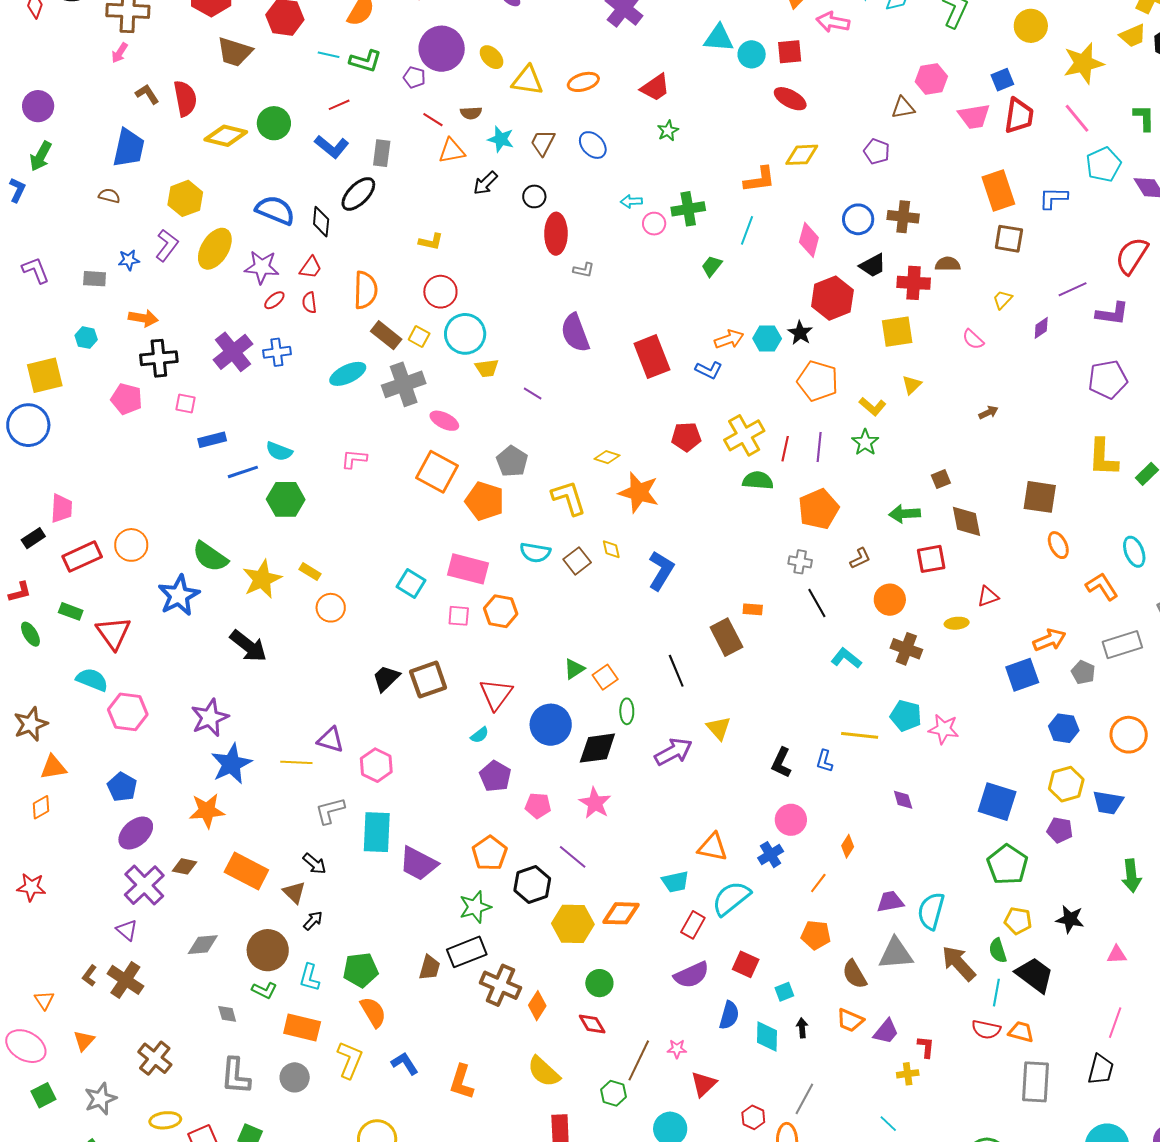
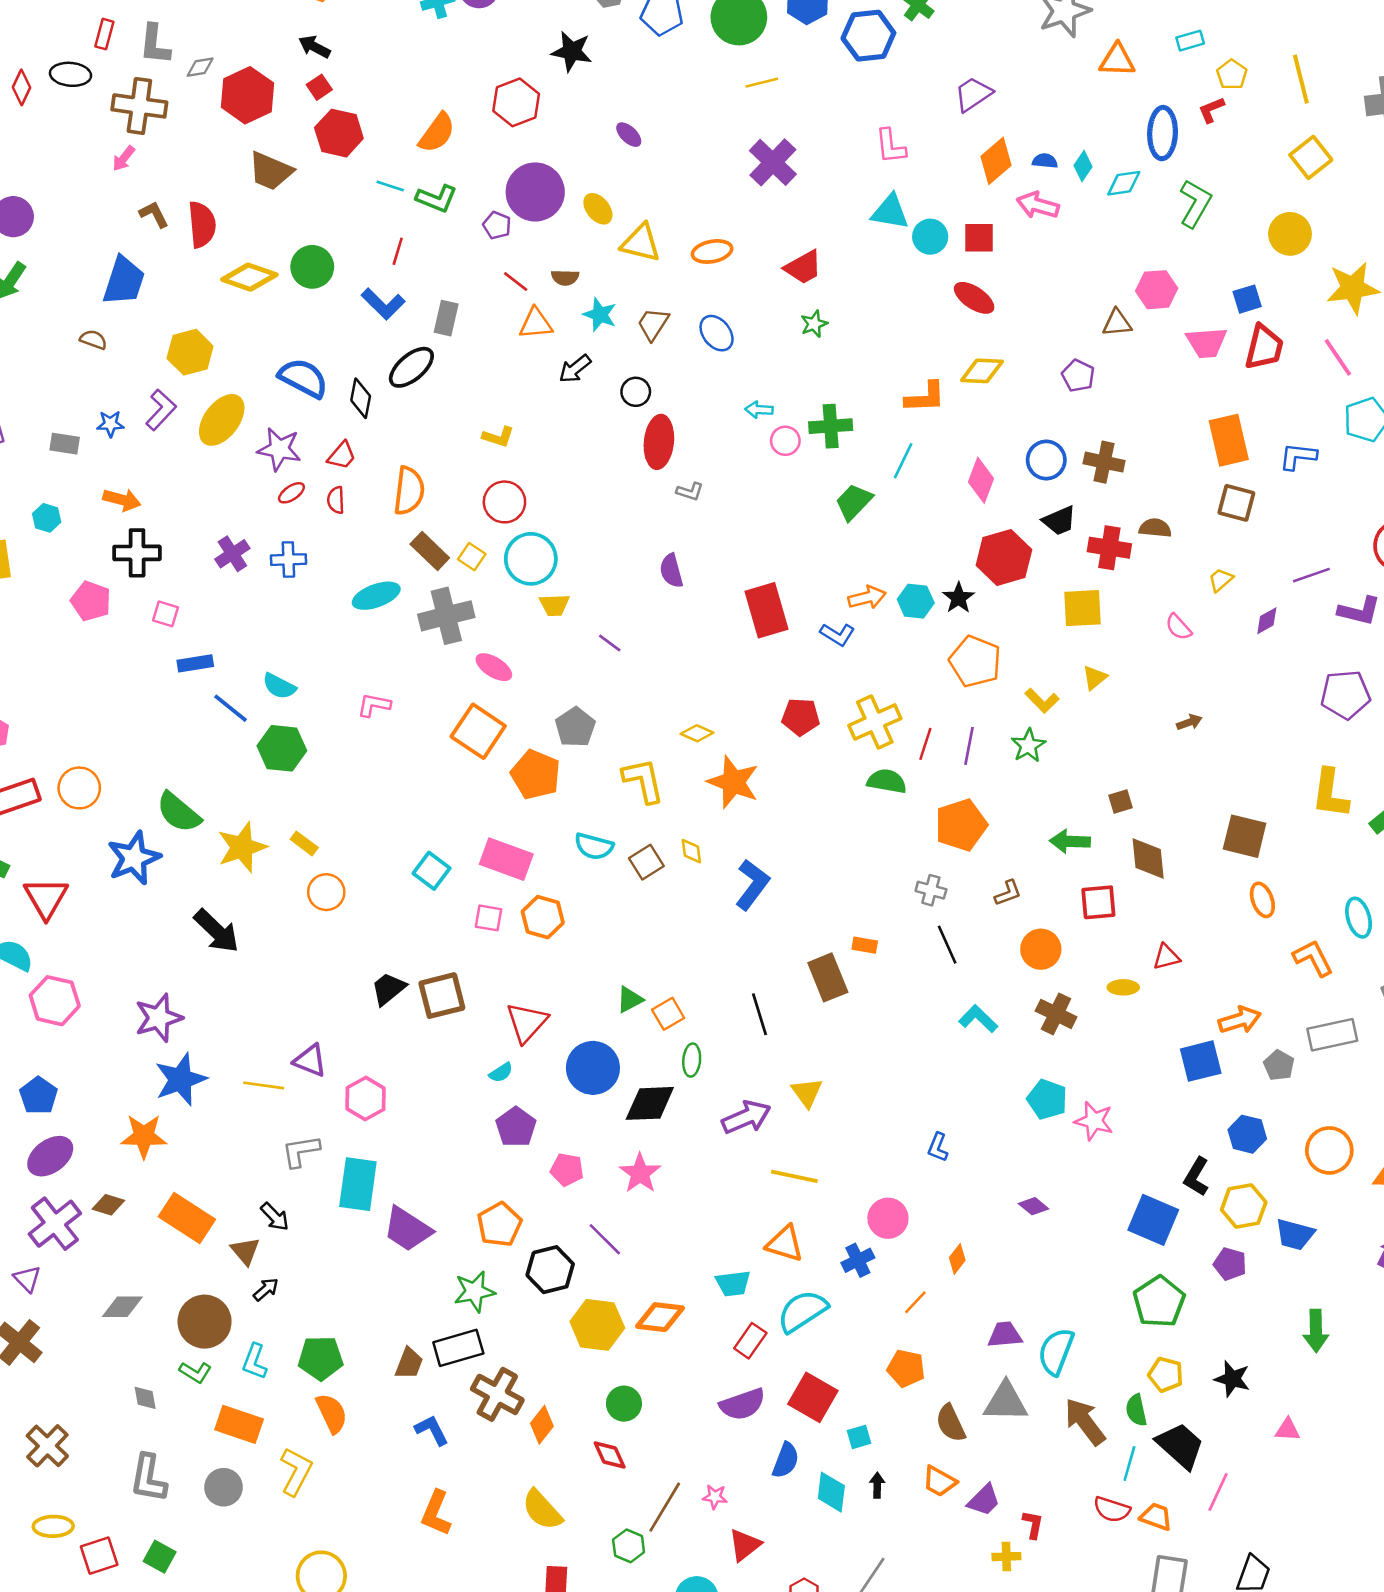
red line: (339, 105) -> (398, 251), turned -55
green trapezoid: (712, 266) -> (854, 502), size x1.4
purple semicircle: (575, 333) -> (671, 571), size x0.7
purple cross: (233, 352) -> (232, 554), size x0.7
blue line: (243, 472) -> (231, 708), turned 52
yellow line: (860, 735) -> (794, 1176), moved
black L-shape: (781, 763) -> (1196, 1177), moved
purple diamond: (903, 800) -> (1034, 1206), turned -40
red square: (746, 964) -> (813, 1397), size x1.4
pink line: (1115, 1023) -> (1218, 1492), moved
blue L-shape: (405, 1063) -> (432, 1430), moved

